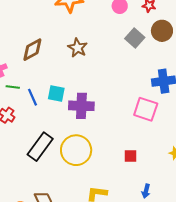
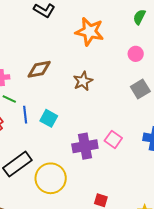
purple cross: (81, 106) -> (85, 146), moved, turned -30
pink square: (146, 109) -> (113, 139), moved, size x0.7

